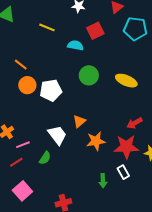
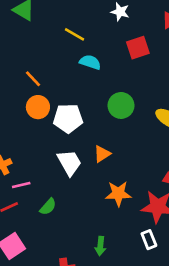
cyan semicircle: (75, 45) -> (90, 62), moved
orange triangle: (79, 121) -> (102, 154), moved
white trapezoid: (57, 135) -> (69, 163), moved
green arrow: (103, 181) -> (100, 246), moved

